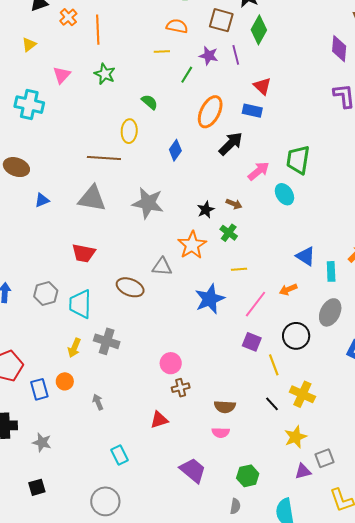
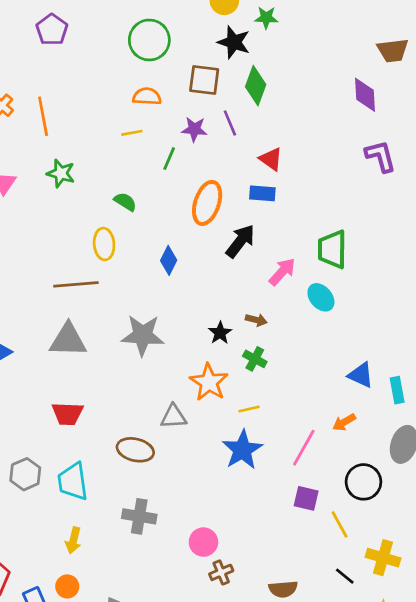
yellow line: (239, 269) -> (249, 409), moved
gray cross: (107, 341) -> (139, 516), moved

